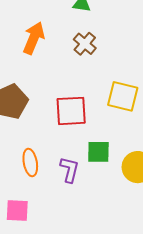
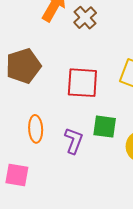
brown cross: (85, 44) -> (85, 18), moved

